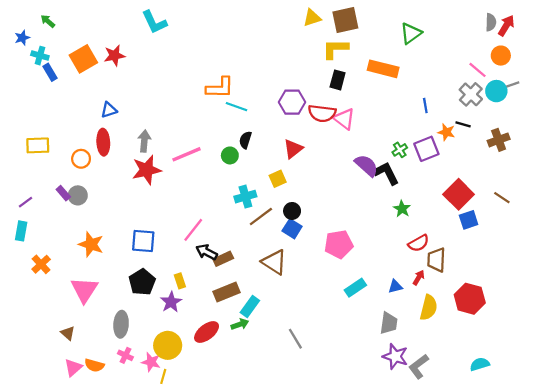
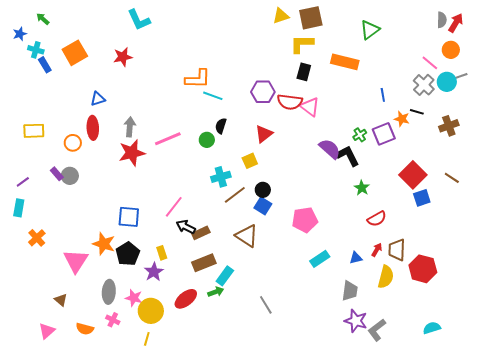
red star: (114, 56) -> (123, 57), moved
orange star: (91, 244) -> (104, 244), moved
brown trapezoid: (436, 260) -> (397, 250), moved
pink star: (151, 362) -> (134, 298), moved
pink triangle: (73, 368) -> (47, 331), moved

